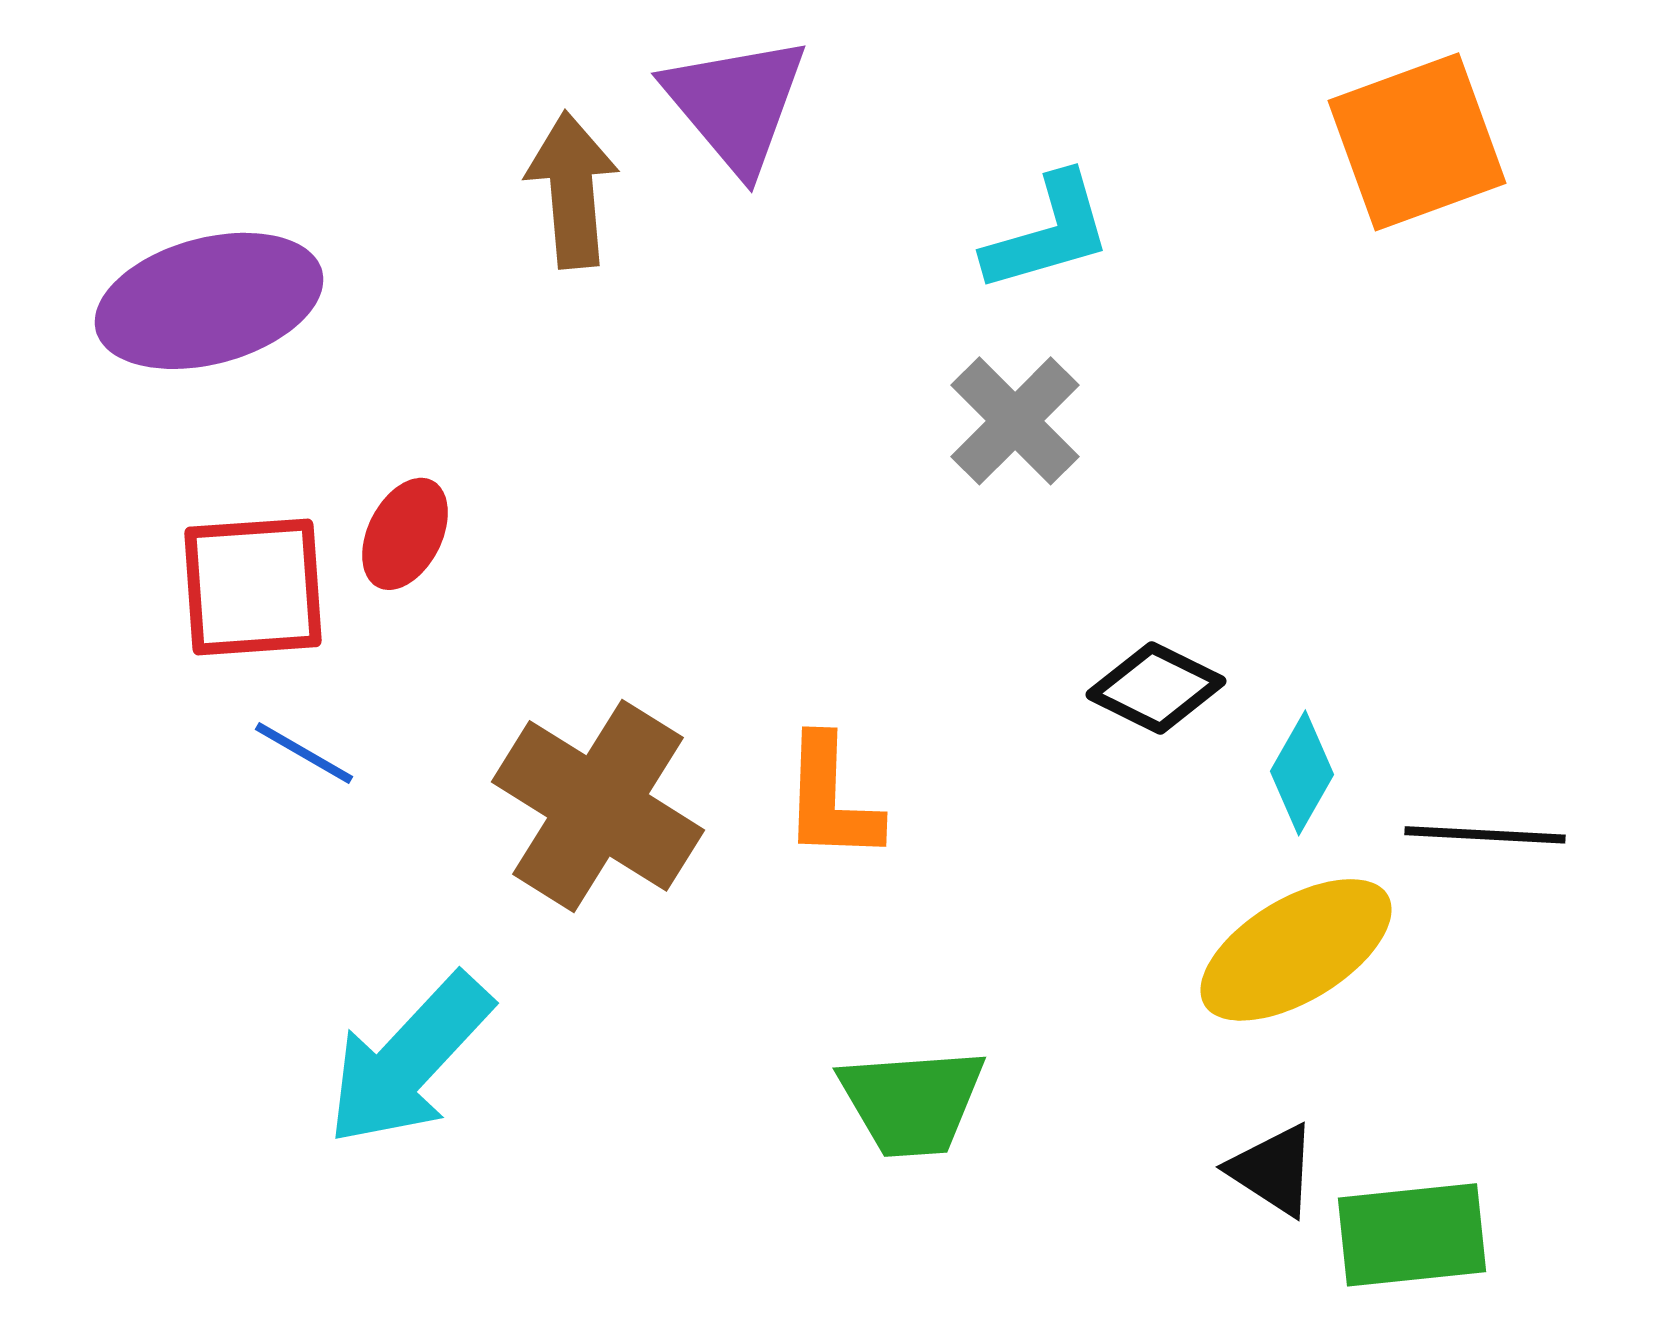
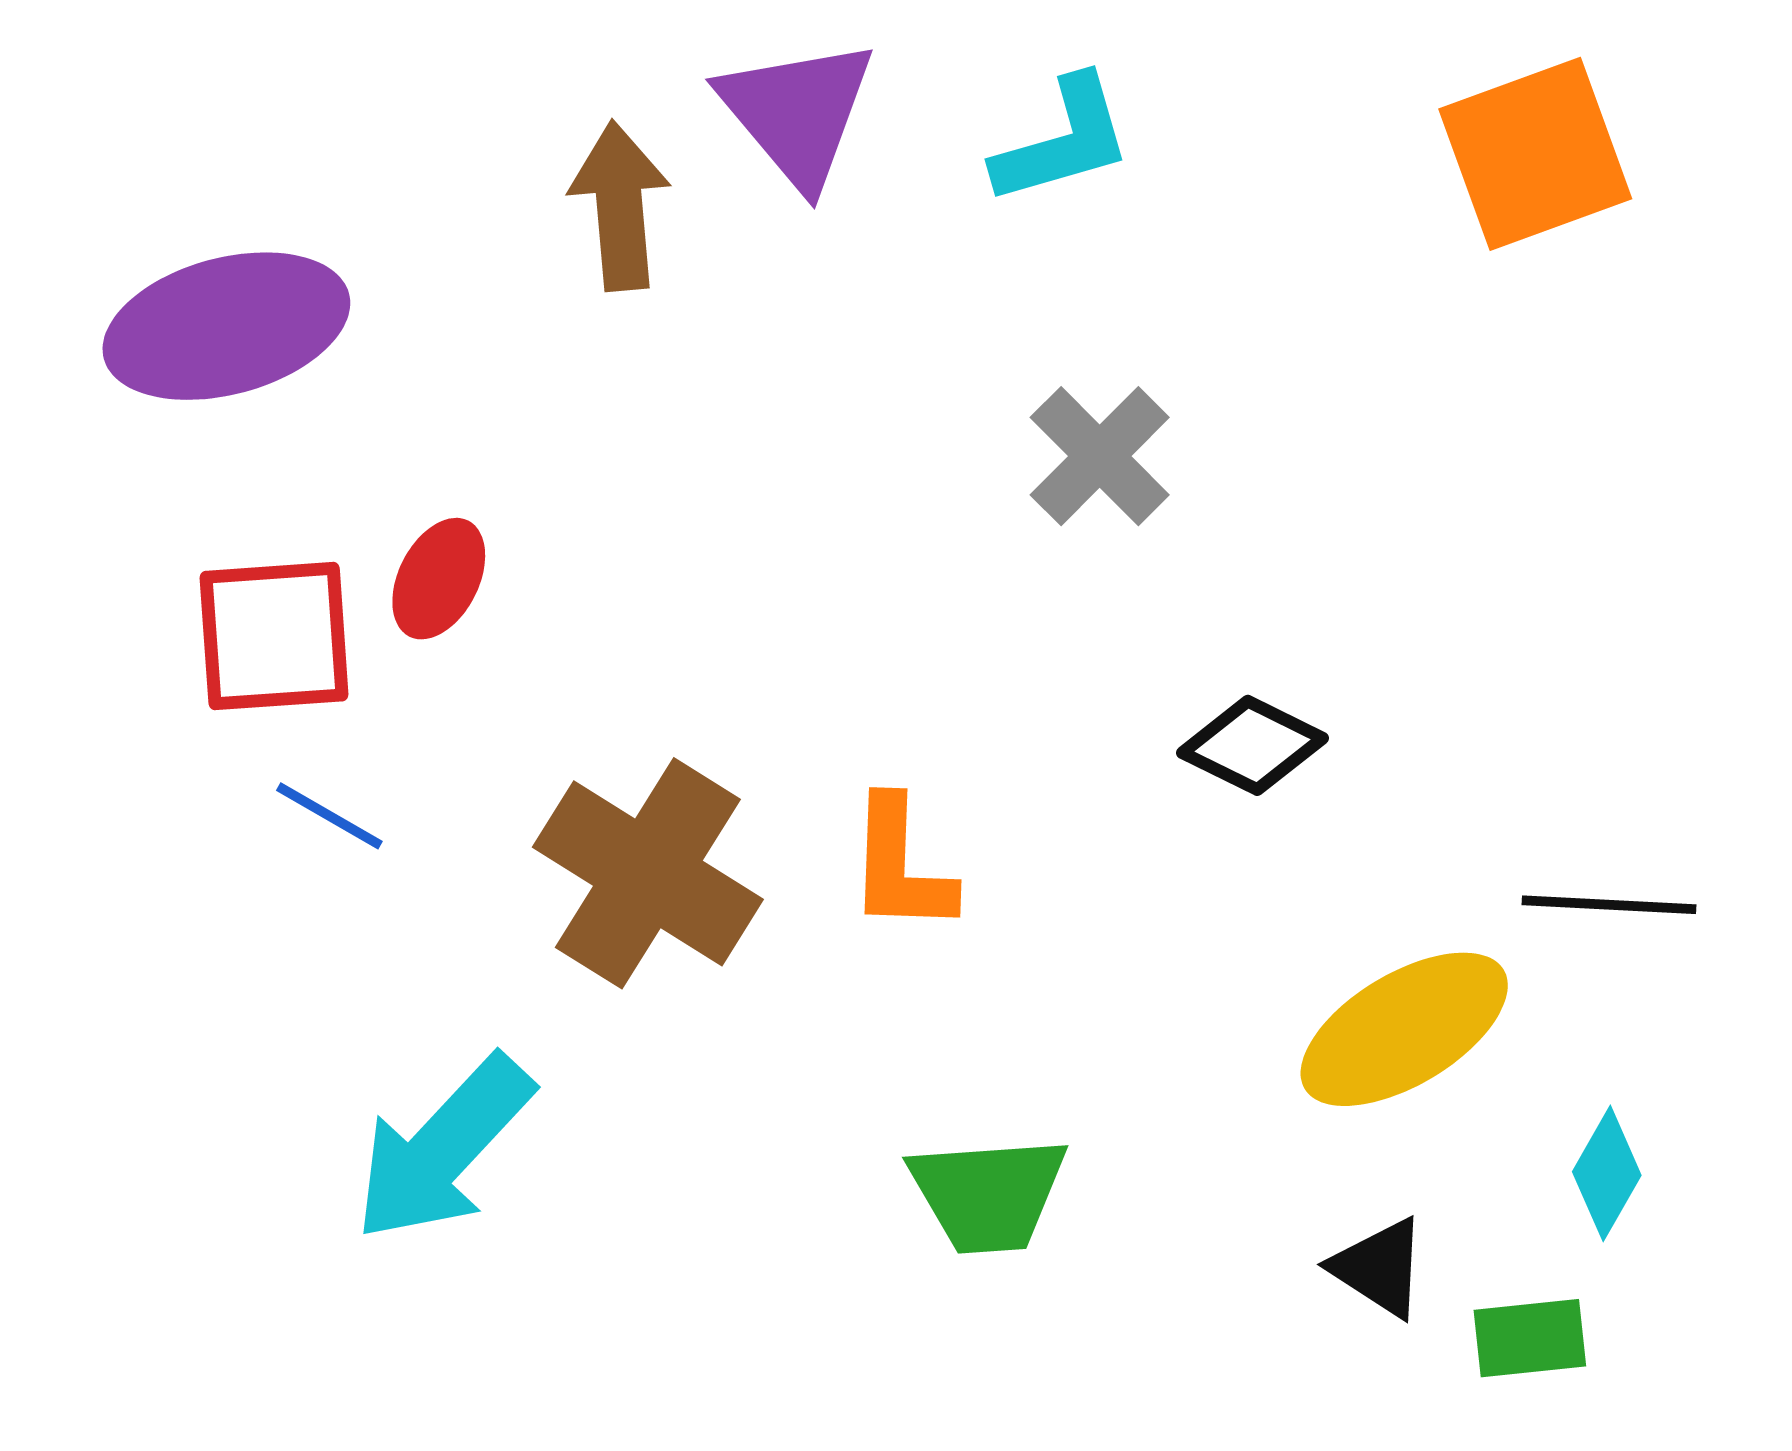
cyan L-shape: (1048, 233) -> (1063, 141), moved
cyan diamond: (1302, 773) -> (1607, 1173), moved
green rectangle: (1412, 1235) -> (1530, 1338), size x0.7

